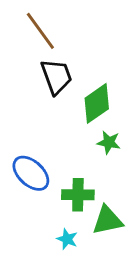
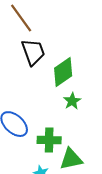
green star: (109, 142) -> (72, 101), turned 30

